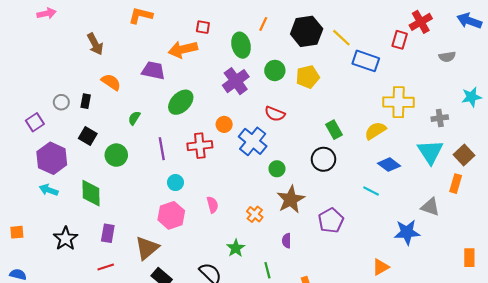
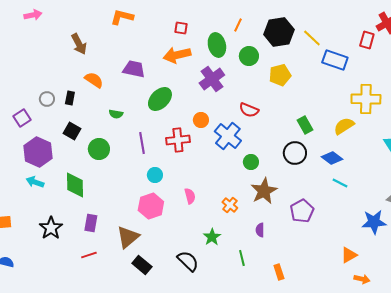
orange arrow: (183, 49) -> (177, 55), moved
green circle: (275, 70) -> (249, 56), moved
green semicircle: (134, 118) -> (116, 114), turned -112
blue diamond: (389, 165) -> (332, 158), moved

